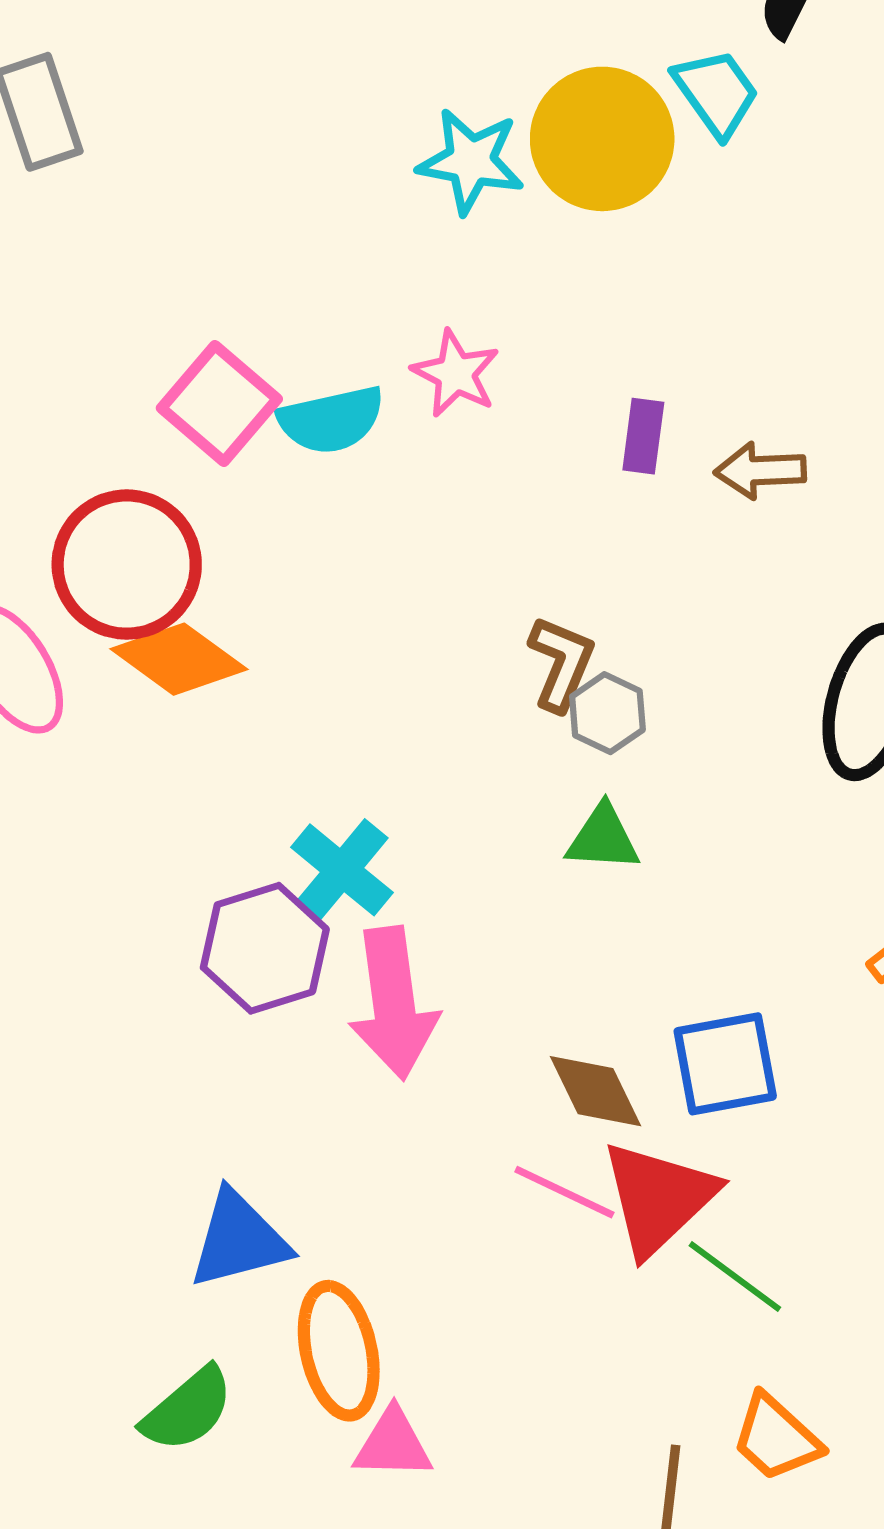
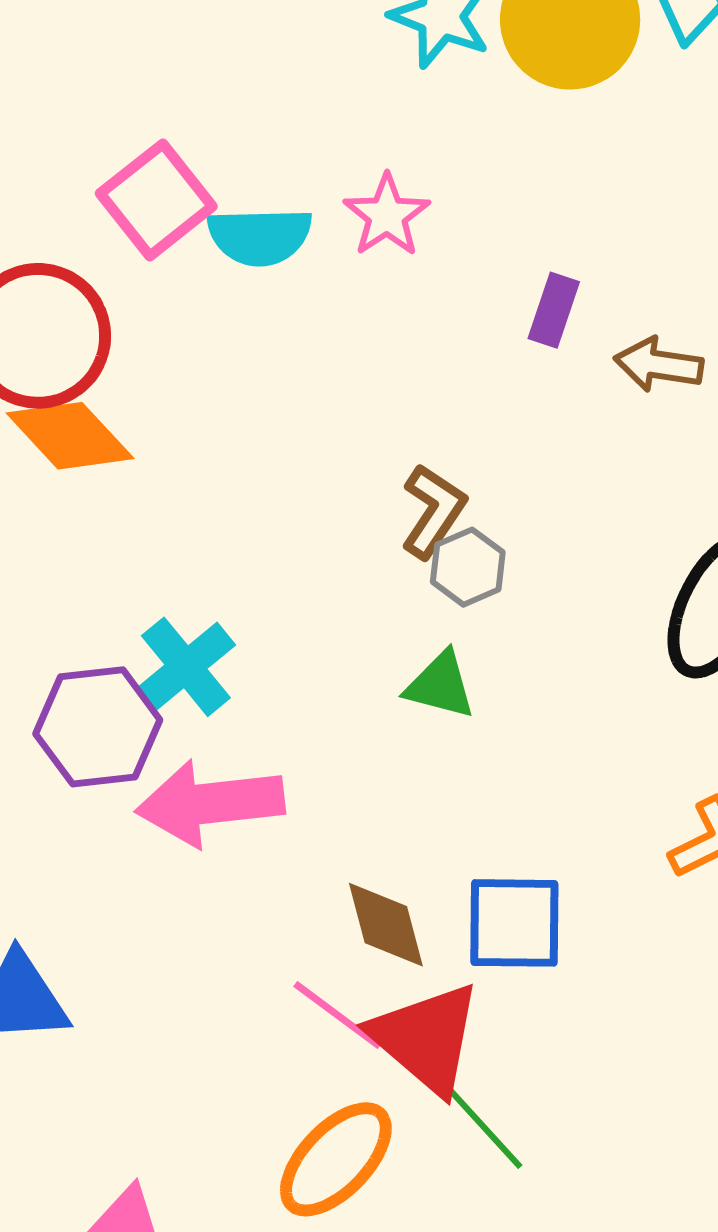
pink arrow: (393, 1003) -> (210, 803), turned 80
red triangle: (659, 1198) -> (426, 1038), turned -47
orange ellipse: (339, 1351) -> (336, 1159), moved, turned 45

